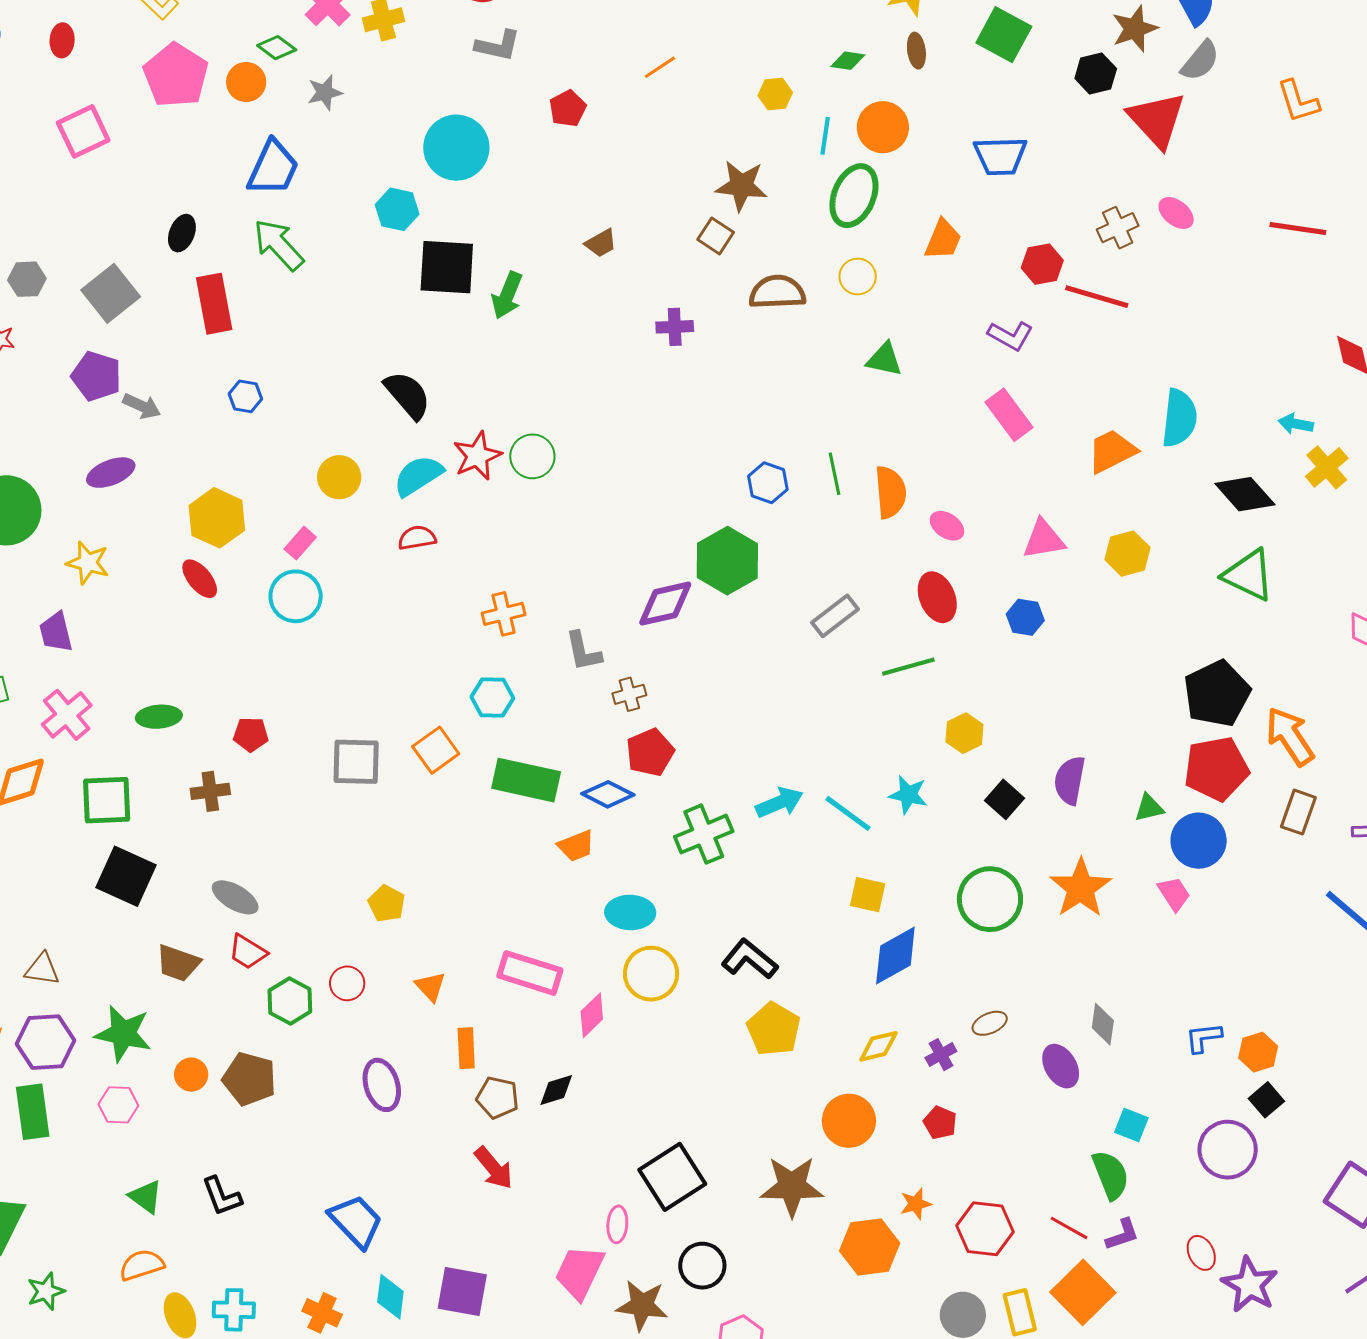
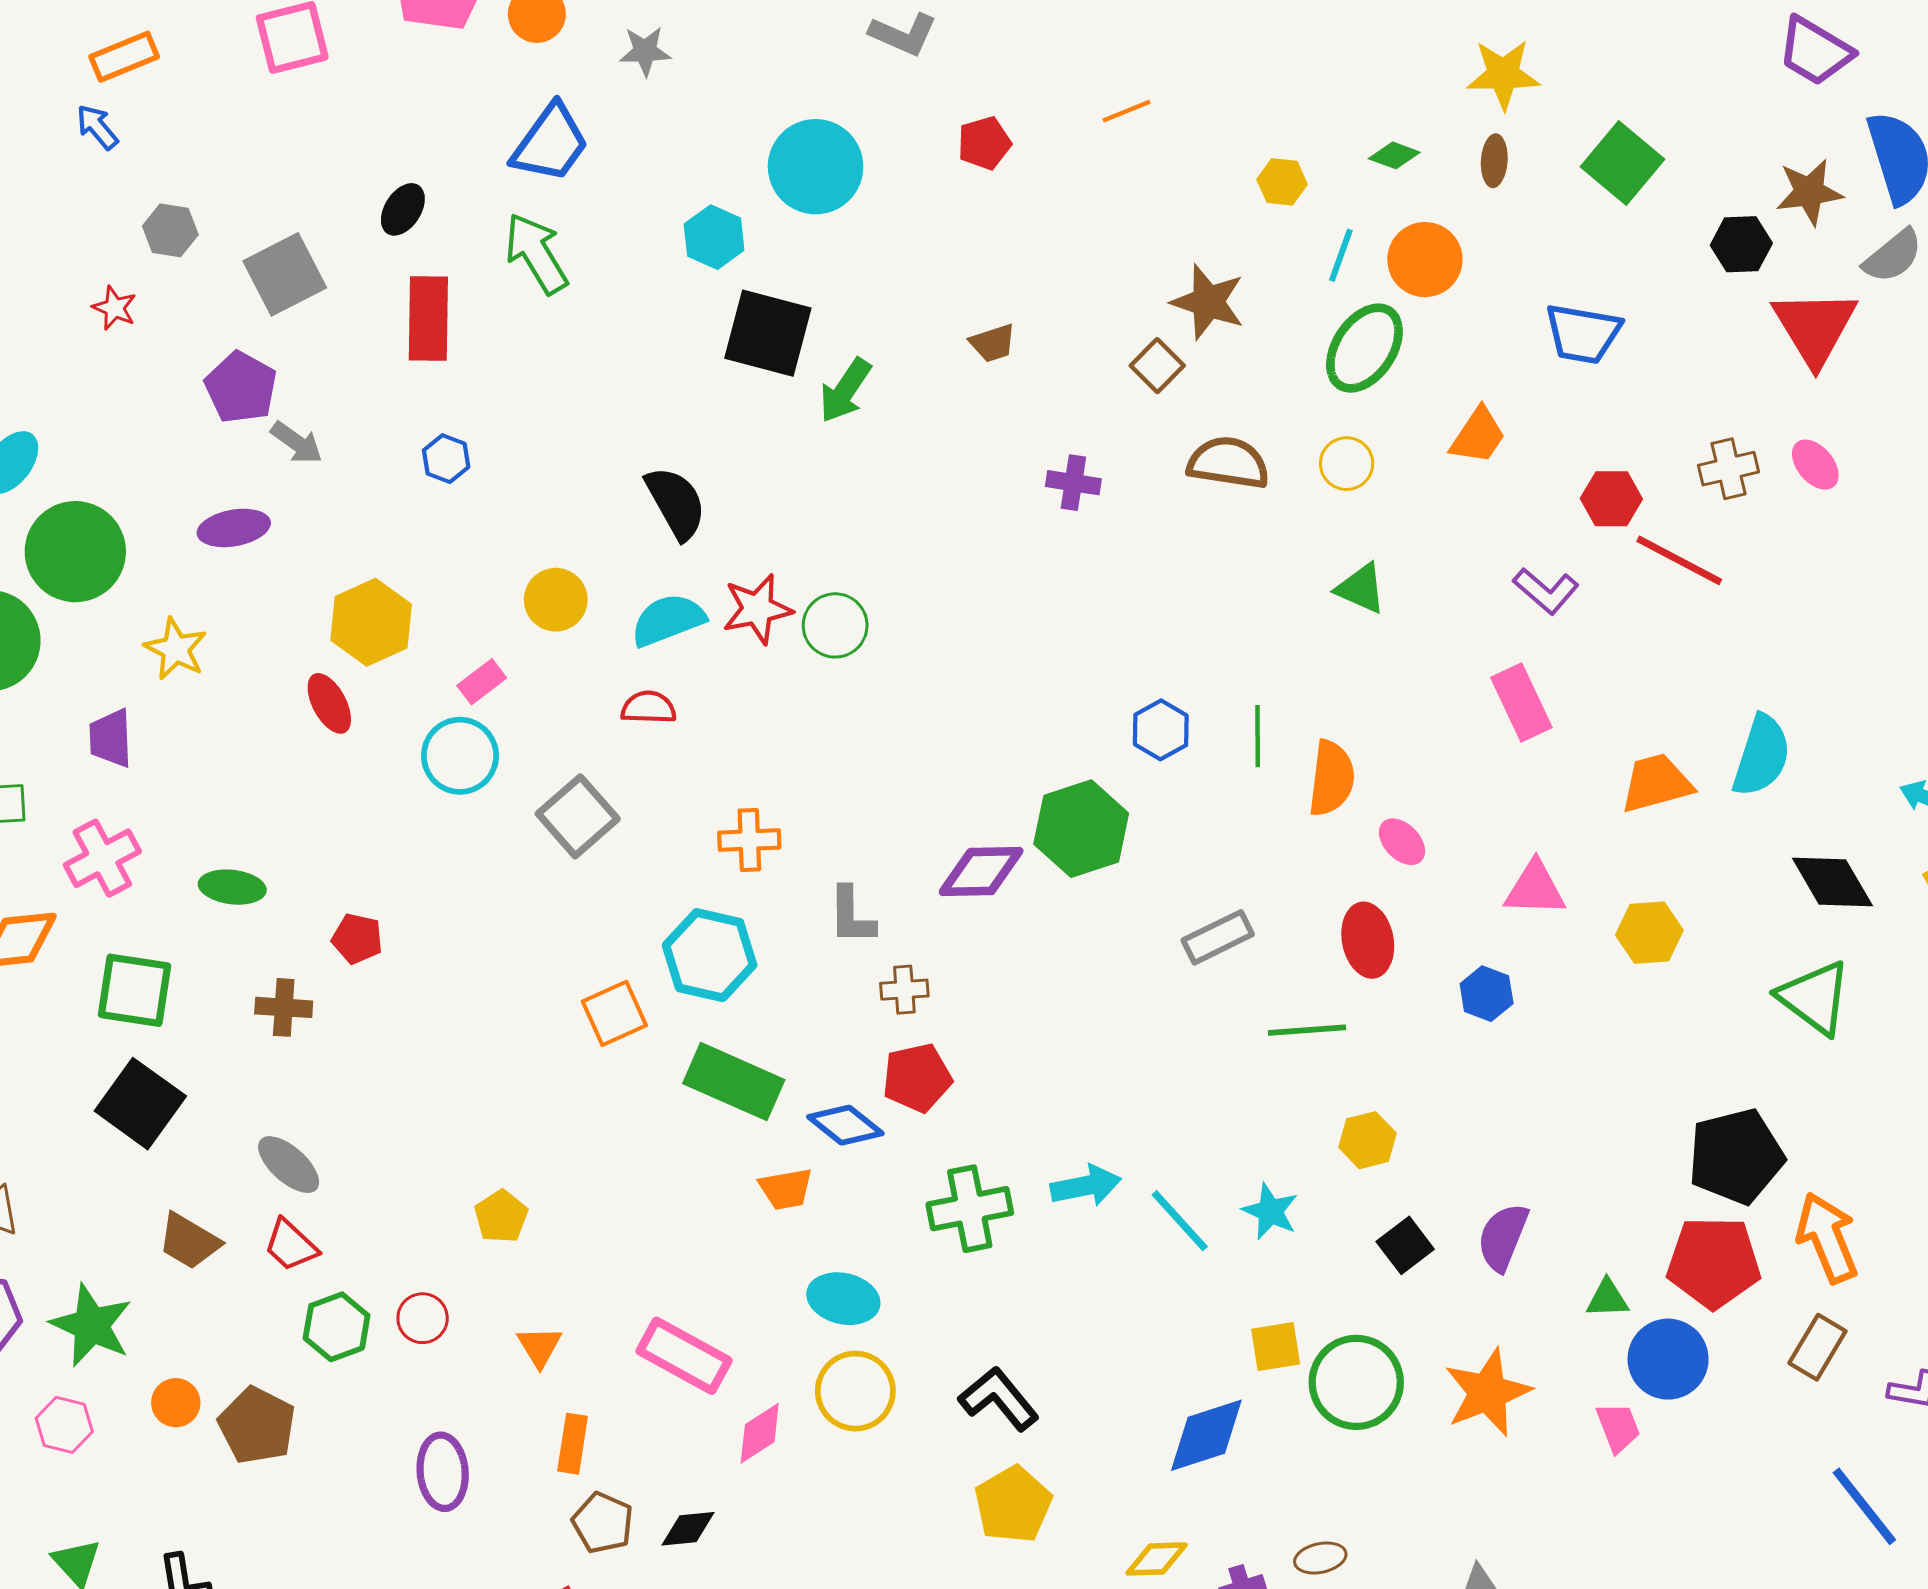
cyan hexagon: (492, 698) -> (710, 955), size x1.5
gray square: (356, 762) -> (578, 816), moved, turned 36
yellow square: (868, 895) -> (1276, 1347), moved, turned -33

